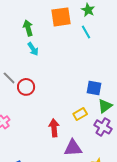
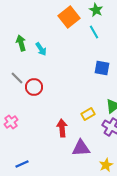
orange square: (61, 17) -> (69, 17), turned -30
green arrow: (28, 28) -> (21, 43), moved
blue square: (94, 88) -> (102, 68), moved

